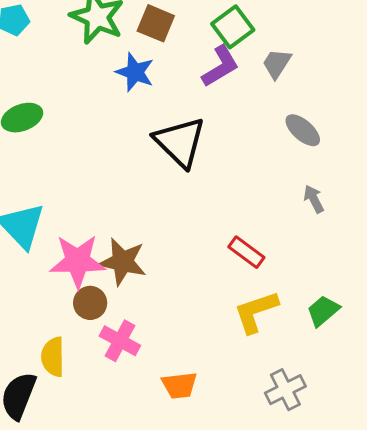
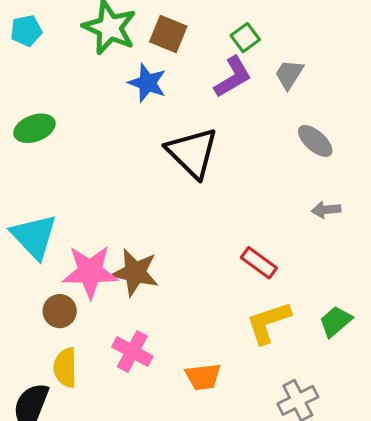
green square: (233, 27) -> (245, 38), size x0.7
gray arrow: (314, 199) -> (326, 210), turned -68
brown circle: (90, 303) -> (60, 311), moved
orange trapezoid: (179, 385) -> (203, 377), moved

